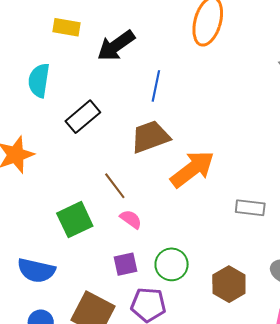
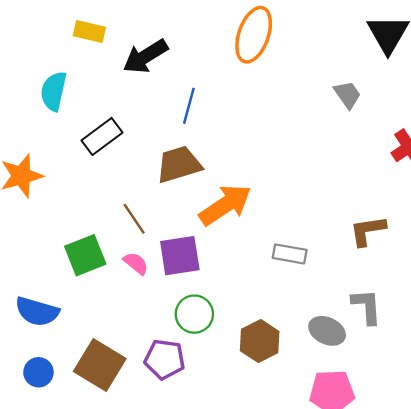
pink semicircle: (131, 219) -> (136, 263), moved
purple square: (125, 264) -> (180, 256), moved, size x1.5

